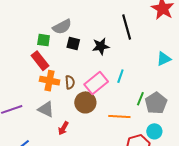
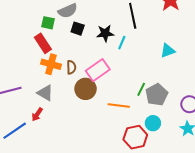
cyan line: (120, 76) -> (122, 43), moved
red arrow: (63, 128) -> (37, 114), moved

